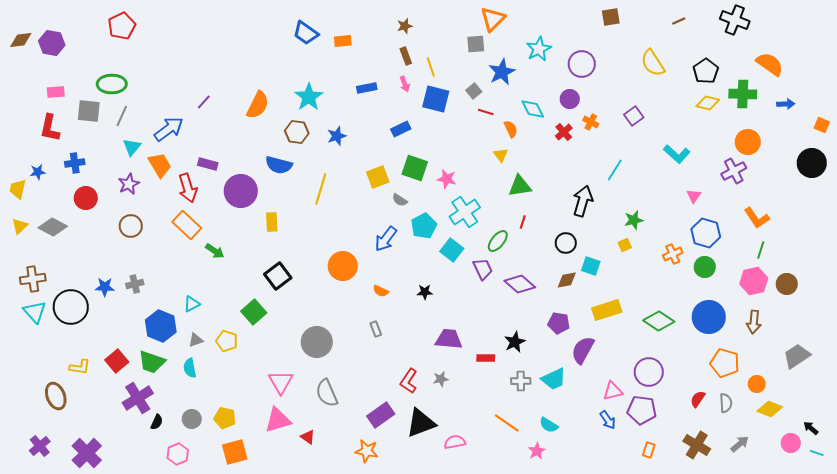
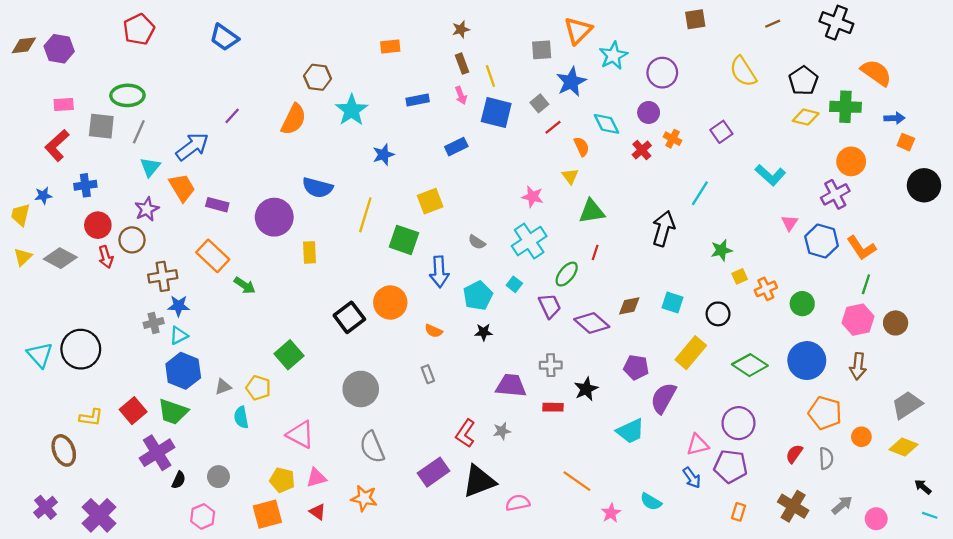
orange triangle: (493, 19) -> (578, 31), moved
blue trapezoid: (306, 33) -> (224, 37), moved
red line: (486, 112) -> (553, 127), turned -56
orange square: (822, 125) -> (906, 142), moved
red L-shape: (50, 128) -> (57, 145), turned 36
brown hexagon: (297, 132) -> (317, 77), moved
purple rectangle: (208, 164) -> (217, 205), moved
green square: (415, 168) -> (404, 240), moved
pink star: (447, 179) -> (533, 197), moved
red arrow: (188, 188) -> (106, 257), moved, size x0.7
gray semicircle: (400, 200) -> (477, 242), moved
brown circle: (131, 226) -> (132, 240), moved
cyan pentagon: (424, 226) -> (478, 296), moved
blue hexagon: (706, 233) -> (822, 241), moved
blue arrow: (386, 239) -> (439, 272), turned -40
black circle: (566, 243) -> (718, 314), moved
yellow square: (625, 245) -> (740, 276), moved
cyan square: (452, 250) -> (514, 284), size x0.6
black square: (278, 276) -> (349, 317), moved
brown cross: (33, 279) -> (163, 276), moved
brown diamond: (567, 280) -> (629, 306), moved
blue star: (105, 287) -> (179, 306), moved
cyan triangle: (192, 304) -> (179, 335), moved
yellow rectangle: (607, 310) -> (691, 353), turned -32
cyan semicircle: (190, 368) -> (241, 417), moved
gray cross: (521, 381) -> (551, 365), moved
pink triangle: (281, 382) -> (300, 434), moved, turned -32
yellow diamond: (770, 409) -> (903, 447), moved
yellow pentagon: (225, 418) -> (282, 480), moved
pink triangle: (278, 420) -> (316, 478), size x0.7
cyan semicircle: (549, 425) -> (651, 502), moved
red triangle: (308, 437) -> (317, 512), moved
pink circle: (791, 443) -> (876, 519), moved
orange star: (367, 451) -> (364, 498), moved

